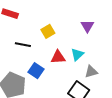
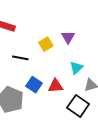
purple triangle: (87, 26) -> (68, 37), moved
red triangle: (58, 57) -> (56, 86), moved

